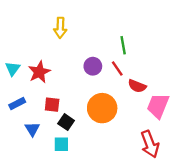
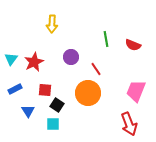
purple circle: (93, 66) -> (71, 57), moved
red line: (117, 69) -> (96, 69), moved
red semicircle: (137, 86) -> (133, 45), moved

